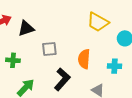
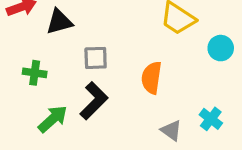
cyan cross: (115, 66) -> (211, 119), moved, turned 32
black L-shape: (62, 79) -> (94, 101), moved

